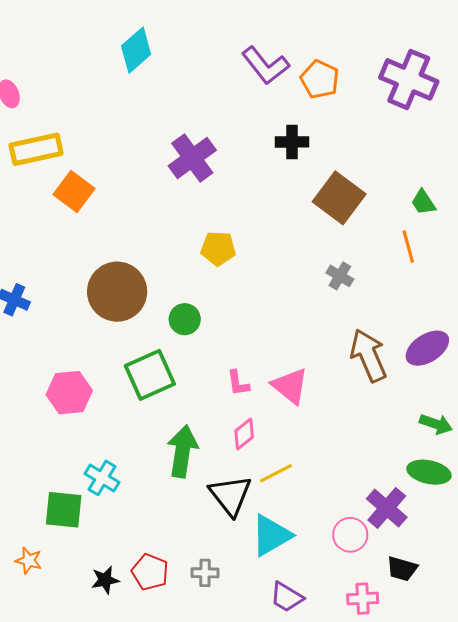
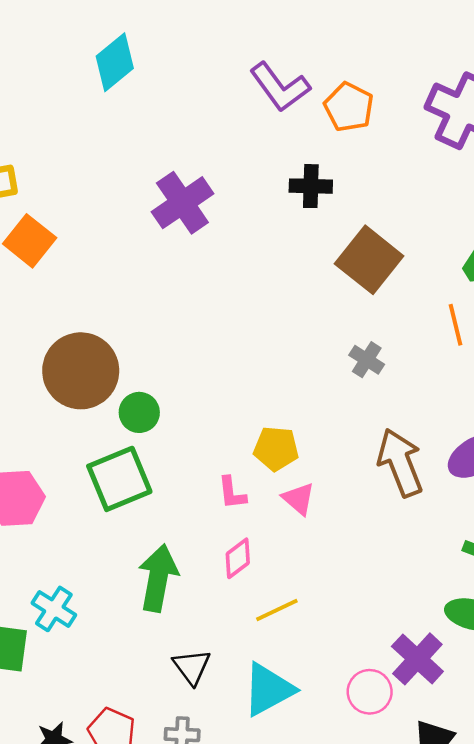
yellow pentagon: (218, 248) -> (276, 449), moved
green circle: (185, 319) -> (139, 412), moved
pink triangle: (290, 386) -> (299, 499), size x0.7
black triangle: (230, 495) -> (192, 667), moved, size x0.7

